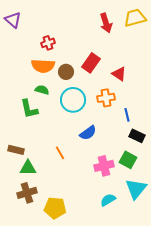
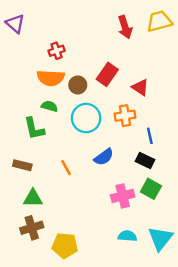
black rectangle: (137, 136) -> (145, 161), moved
brown rectangle: (16, 150) -> (22, 165), moved
orange line: (60, 153) -> (66, 168), moved
cyan triangle: (136, 189) -> (160, 238), moved
cyan semicircle: (108, 200) -> (127, 236), turned 35

